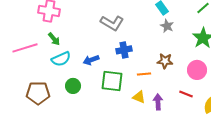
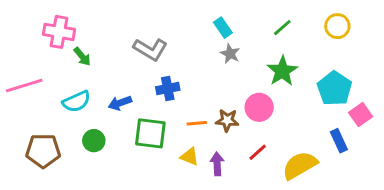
green arrow: (54, 39) -> (82, 57), moved
brown star: (165, 61) -> (227, 120), moved
pink circle: (197, 70) -> (259, 107), moved
red line: (186, 94) -> (258, 152), turned -64

